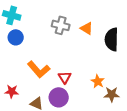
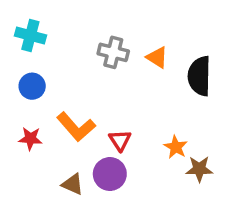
blue circle: (16, 37) -> (32, 86), moved
red star: (12, 91) -> (30, 139), moved

